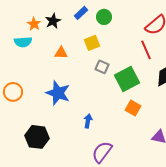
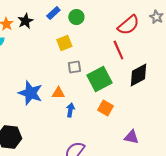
orange triangle: (61, 53) -> (58, 93), moved
gray square: (102, 67) -> (74, 67), turned -32
blue arrow: (88, 121) -> (70, 110), moved

